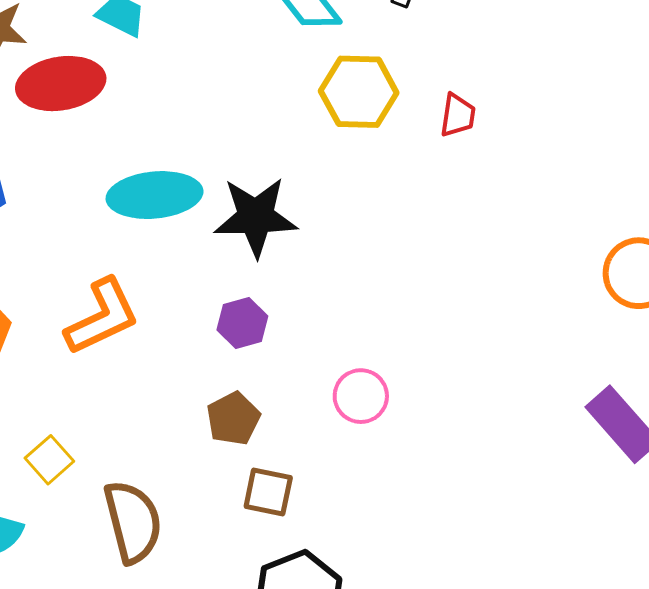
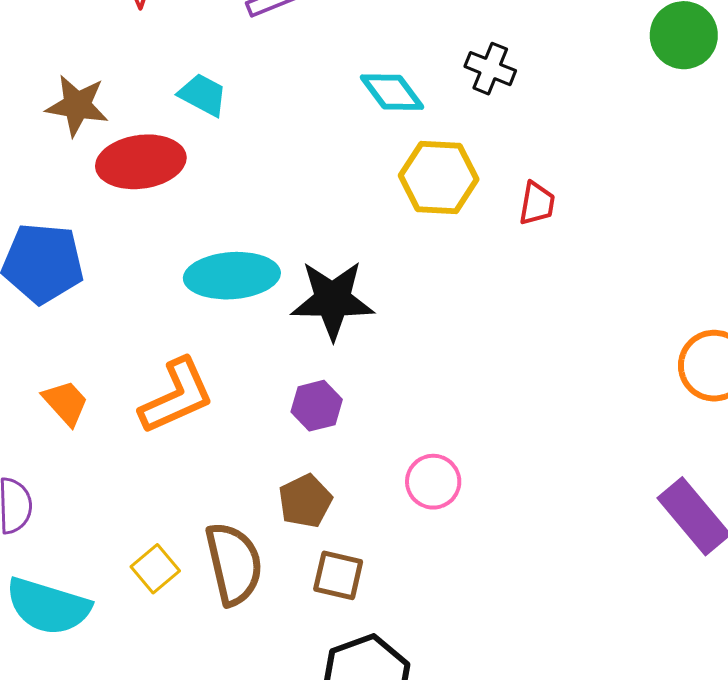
yellow square: (49, 460) -> (155, 569), moved
brown semicircle: (133, 522) -> (234, 564), moved

